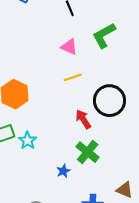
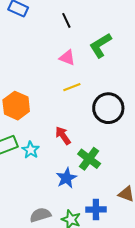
red arrow: (83, 119) -> (63, 136), moved
blue star: (63, 171) -> (66, 178), size x1.5

